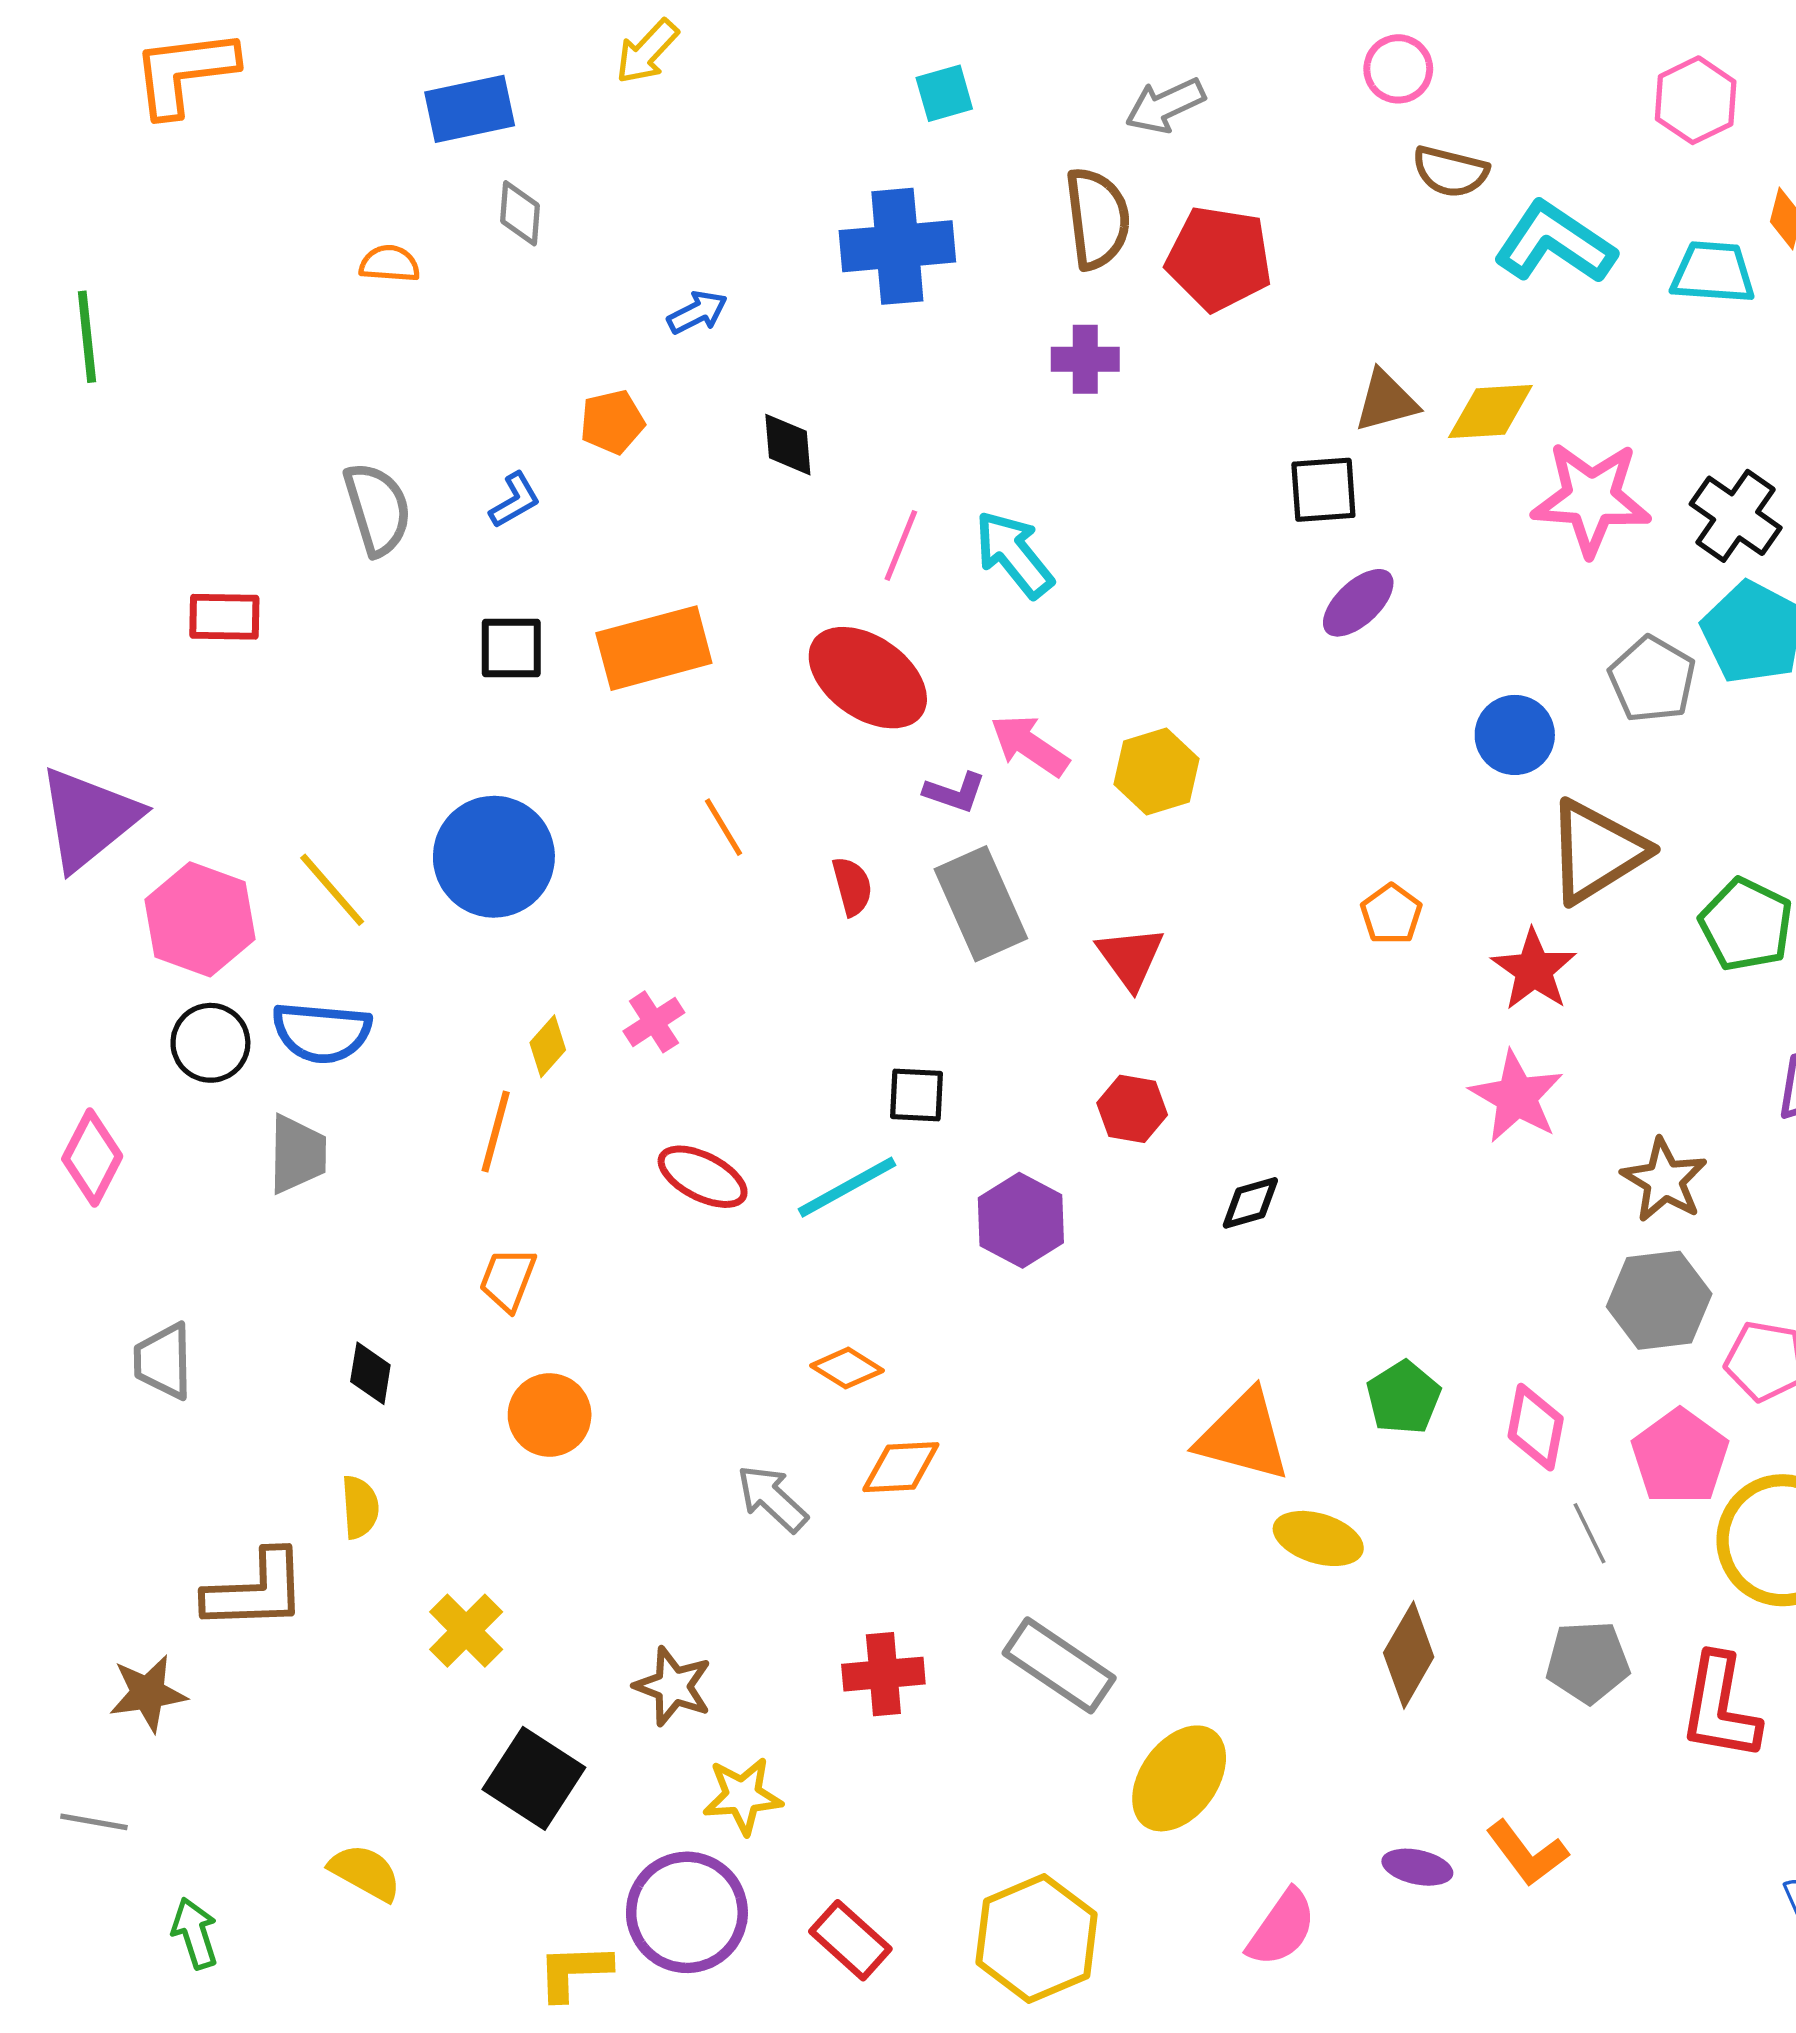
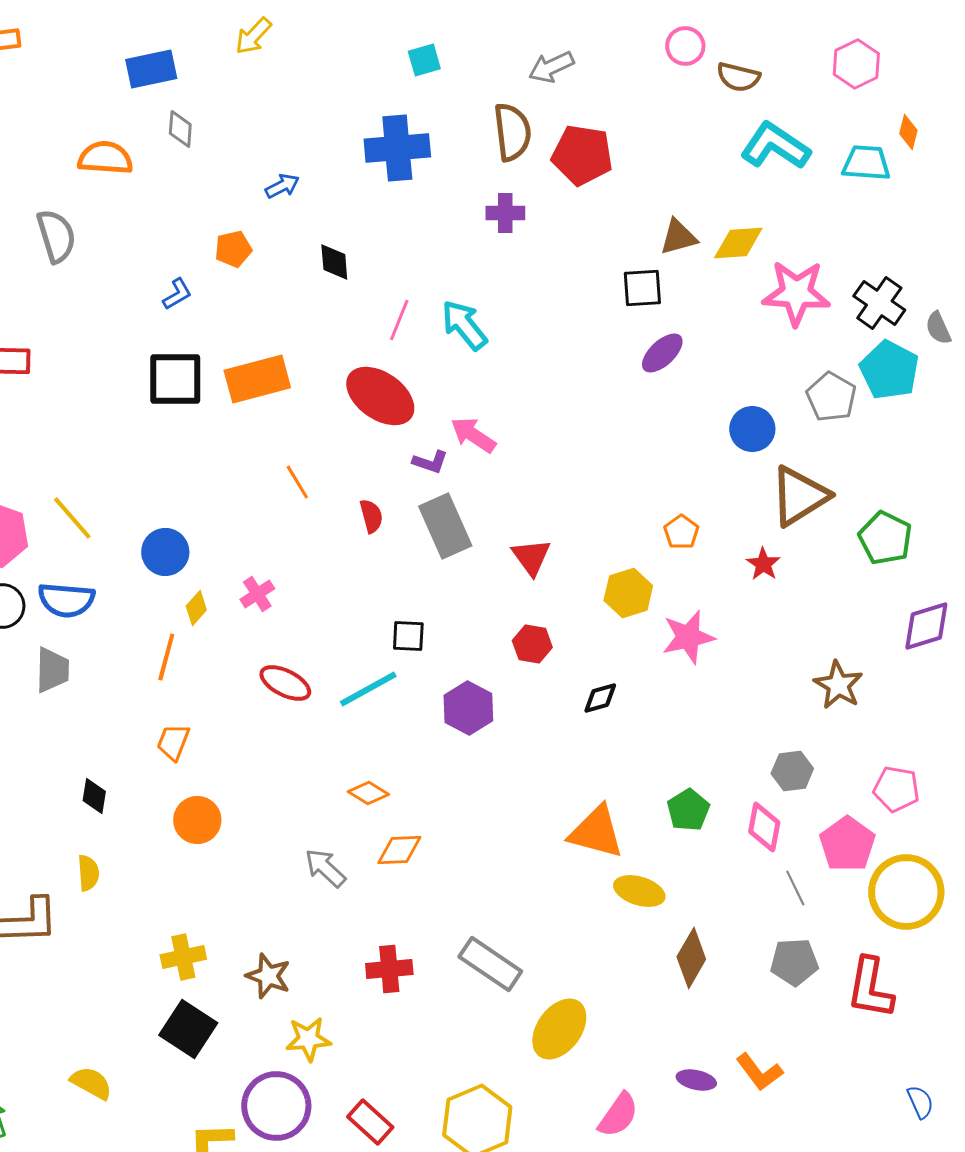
brown semicircle: (1450, 172) -> (738, 77), moved
orange semicircle: (390, 264) -> (105, 158), size x1.6
gray semicircle: (377, 509) -> (56, 236), moved
black square: (511, 648) -> (175, 379), size x1.5
yellow hexagon: (1156, 772) -> (628, 593), moved
blue circle: (494, 857) -> (165, 552), moved, size x0.7
red star: (1534, 970) -> (763, 564), size x0.7
pink star: (1516, 1097) -> (688, 637), moved, turned 30
gray hexagon: (1659, 1300) -> (792, 771), moved, size x0.7
yellow cross: (466, 1631) -> (183, 957), moved, turned 33

